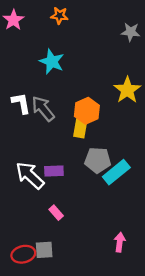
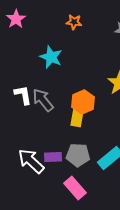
orange star: (59, 16) -> (74, 22), moved
gray pentagon: (98, 160) -> (78, 155), moved
pink rectangle: (56, 213) -> (75, 188), moved, size x1.6

